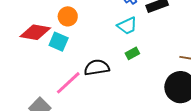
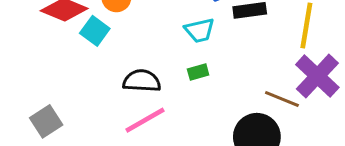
pink line: (68, 83) -> (145, 120), moved

